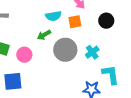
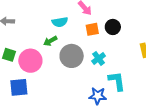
orange square: (75, 22) -> (92, 29), moved
pink circle: (24, 55) -> (30, 61), size x1.5

